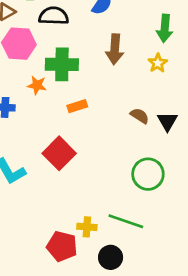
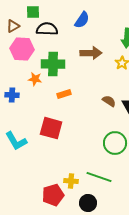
brown arrow: (115, 49) -> (91, 53), turned -95
red square: (59, 153) -> (51, 128), turned -30
red pentagon: (62, 246) -> (53, 195), turned -30

